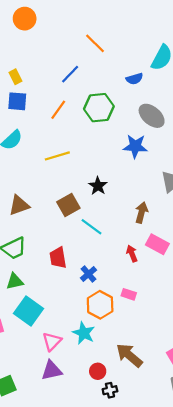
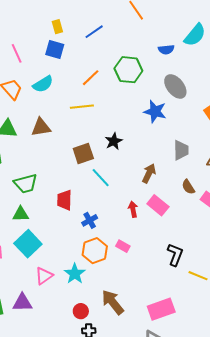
blue line: (70, 74) -> (94, 32), moved
orange line: (58, 110) -> (91, 78), moved
brown triangle: (19, 205) -> (41, 127), moved
purple triangle: (52, 370) -> (22, 303), moved

